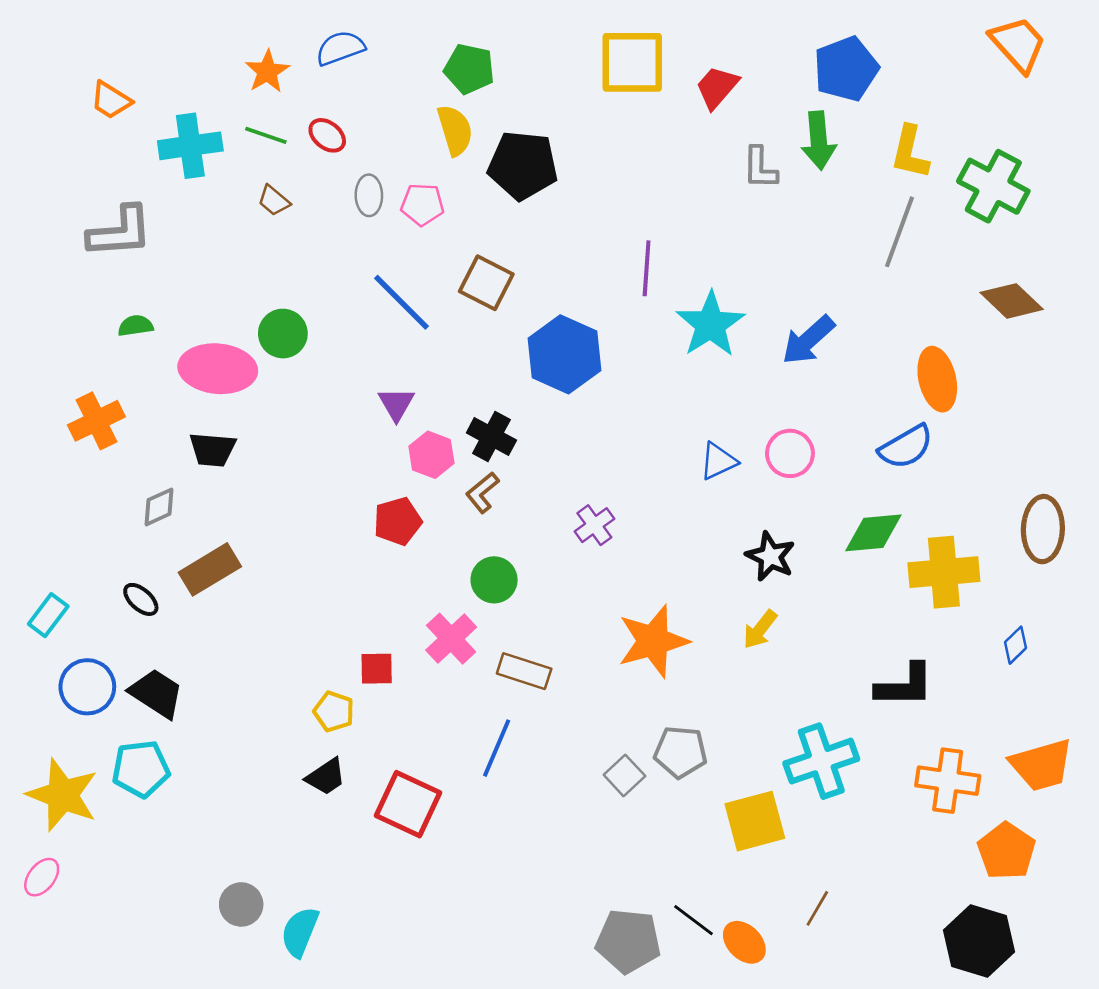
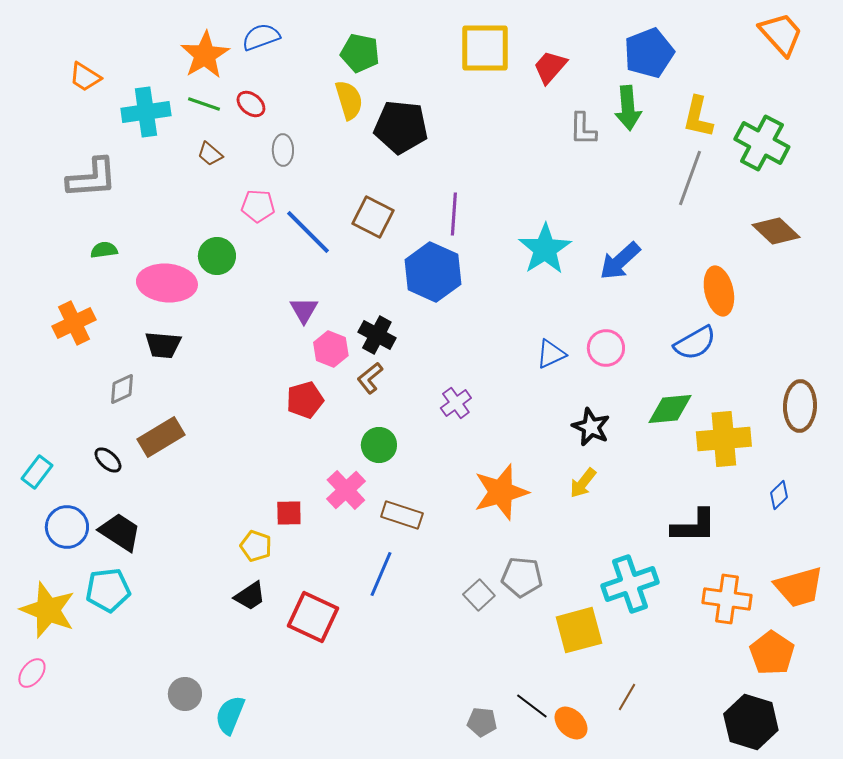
orange star: (267, 71) -> (205, 55), size x1.4
pink pentagon: (422, 204) -> (258, 206), moved
purple line: (647, 268) -> (454, 214), moved
gray pentagon: (628, 941) -> (482, 722), size x0.6

